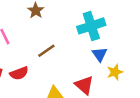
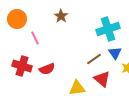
brown line: (46, 51) -> (94, 59), moved

